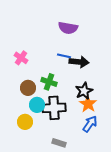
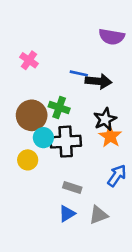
purple semicircle: (68, 28) -> (112, 37), moved
pink cross: (21, 58) -> (29, 60), moved
brown circle: (28, 88) -> (32, 115), size x1.5
blue arrow: (90, 124) -> (117, 176), moved

